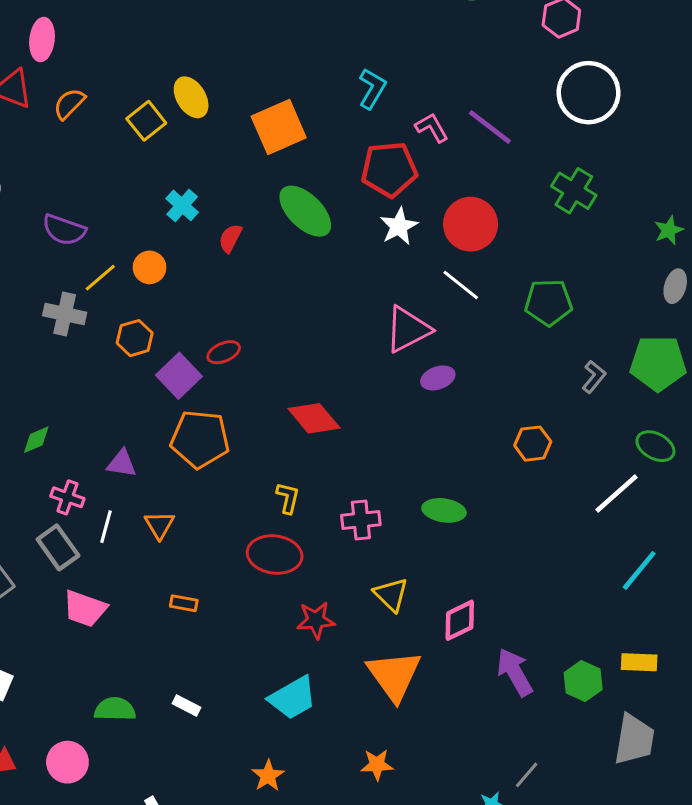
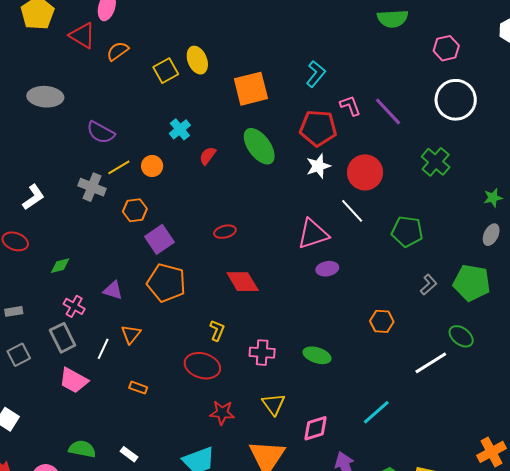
red ellipse: (224, 352) -> (225, 232), moved
white line: (106, 527) -> (103, 349), moved
cyan line: (639, 570) -> (376, 412), moved

